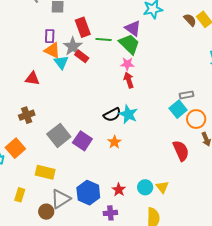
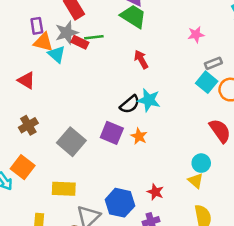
green line: (104, 39) -> (94, 37), moved
gray star: (73, 46) -> (67, 33), turned 30
pink star: (127, 64) -> (196, 35), moved
red triangle: (32, 79) -> (26, 80), turned 35
purple square: (82, 141) -> (112, 133), moved
cyan circle: (145, 187) -> (201, 163), moved
yellow triangle: (162, 187) -> (196, 181), moved

